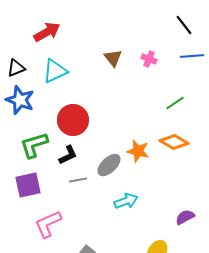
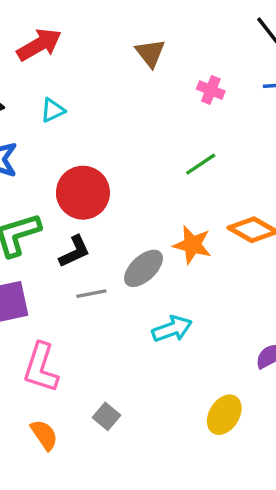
brown triangle: (113, 58) -> (150, 53), moved
cyan triangle: (55, 71) -> (53, 110), size x0.6
green line: (175, 103) -> (201, 164), moved
pink L-shape: (48, 224) -> (41, 368), turned -48

